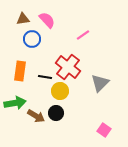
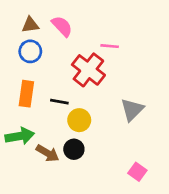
pink line: (83, 35) -> (110, 46), turned 40
blue circle: (32, 39) -> (30, 51), moved
red cross: (68, 67) -> (88, 70), moved

